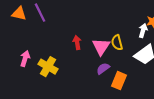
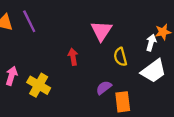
pink triangle: (101, 47) -> (101, 31), moved
orange rectangle: (119, 81) -> (123, 102), turned -30

